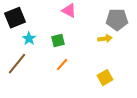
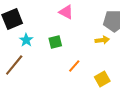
orange line: (62, 65) -> (74, 66), moved

